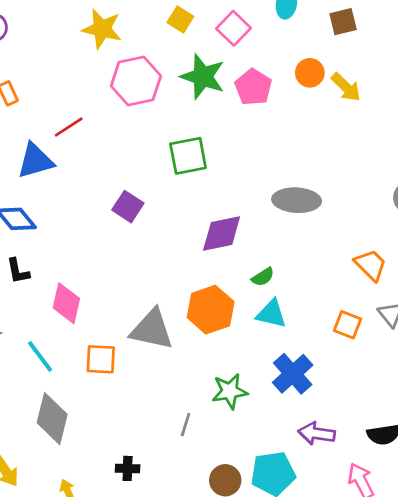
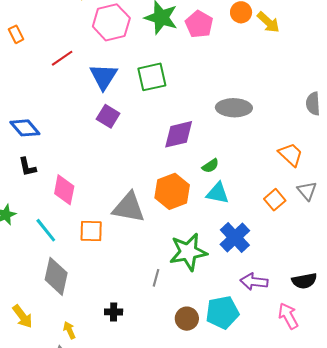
blue triangle: (35, 161) -> (103, 77), moved, turned -40
orange square: (348, 325) -> (275, 200), turned 30
green star: (230, 391) -> (188, 252), size x1.4

